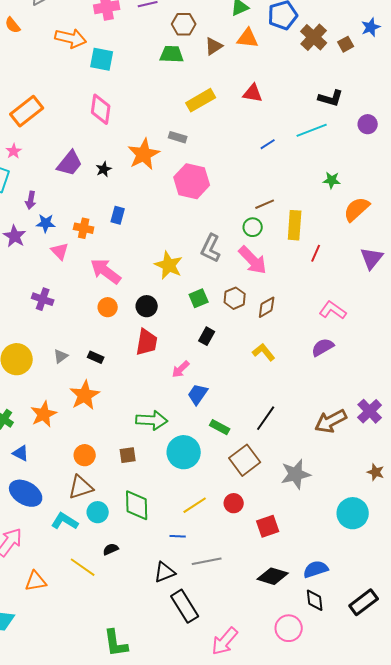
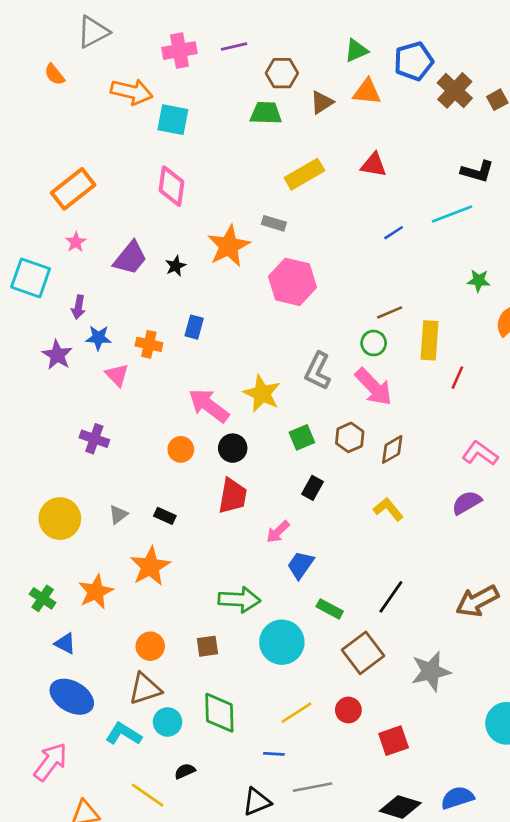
pink star: (14, 151) -> (76, 242), moved
pink arrow: (106, 271) -> (209, 406), moved

